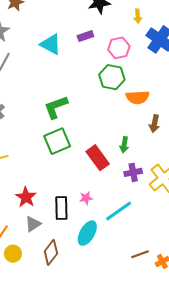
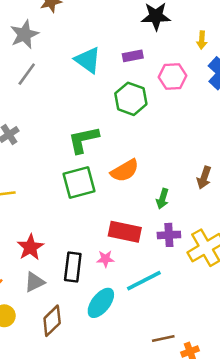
green hexagon: (112, 77) -> (131, 99), moved
orange semicircle: (138, 97) -> (125, 171), moved, turned -35
red rectangle: (98, 158) -> (125, 232), moved, turned -50

